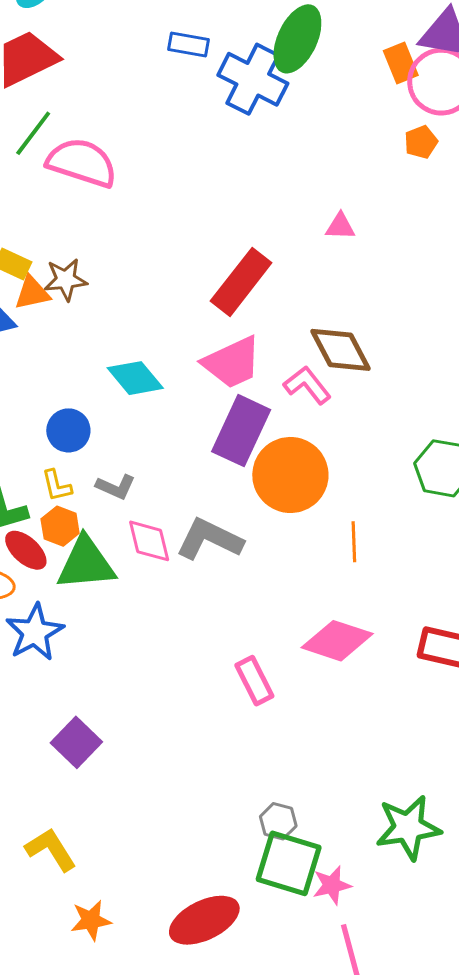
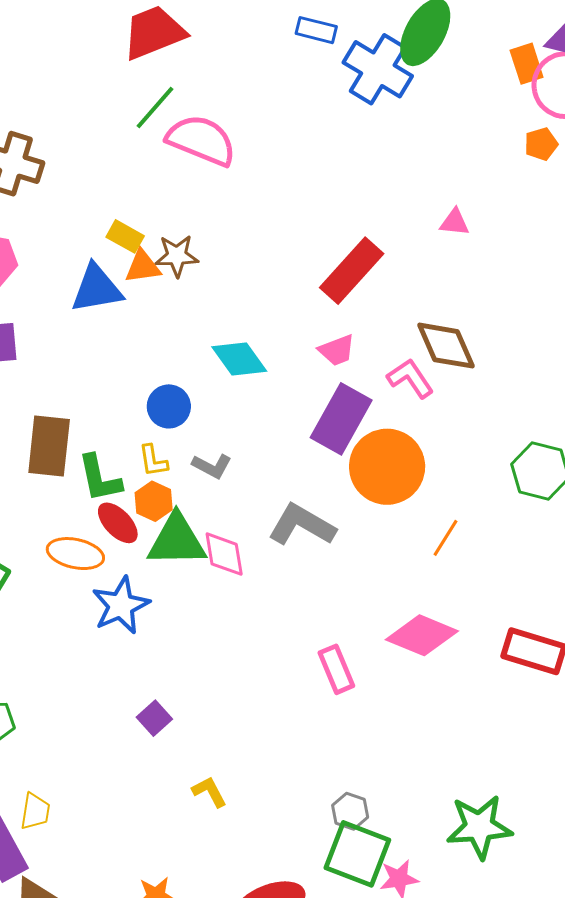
pink trapezoid: (232, 362) -> (337, 350), size x0.6
pink diamond: (149, 541) -> (224, 554), moved
orange line: (354, 542) -> (446, 538), turned 30
purple square: (76, 742) -> (154, 718), size x0.7
yellow L-shape: (51, 850) -> (209, 792), moved, size x0.7

